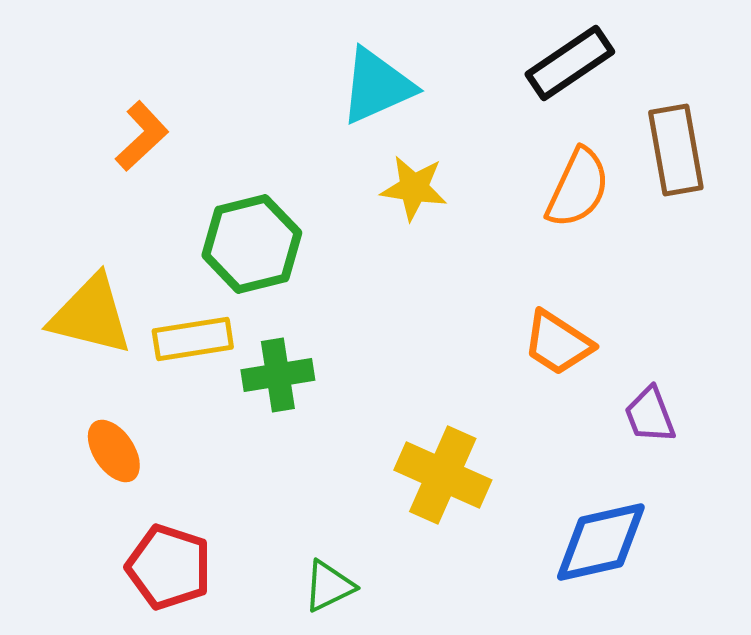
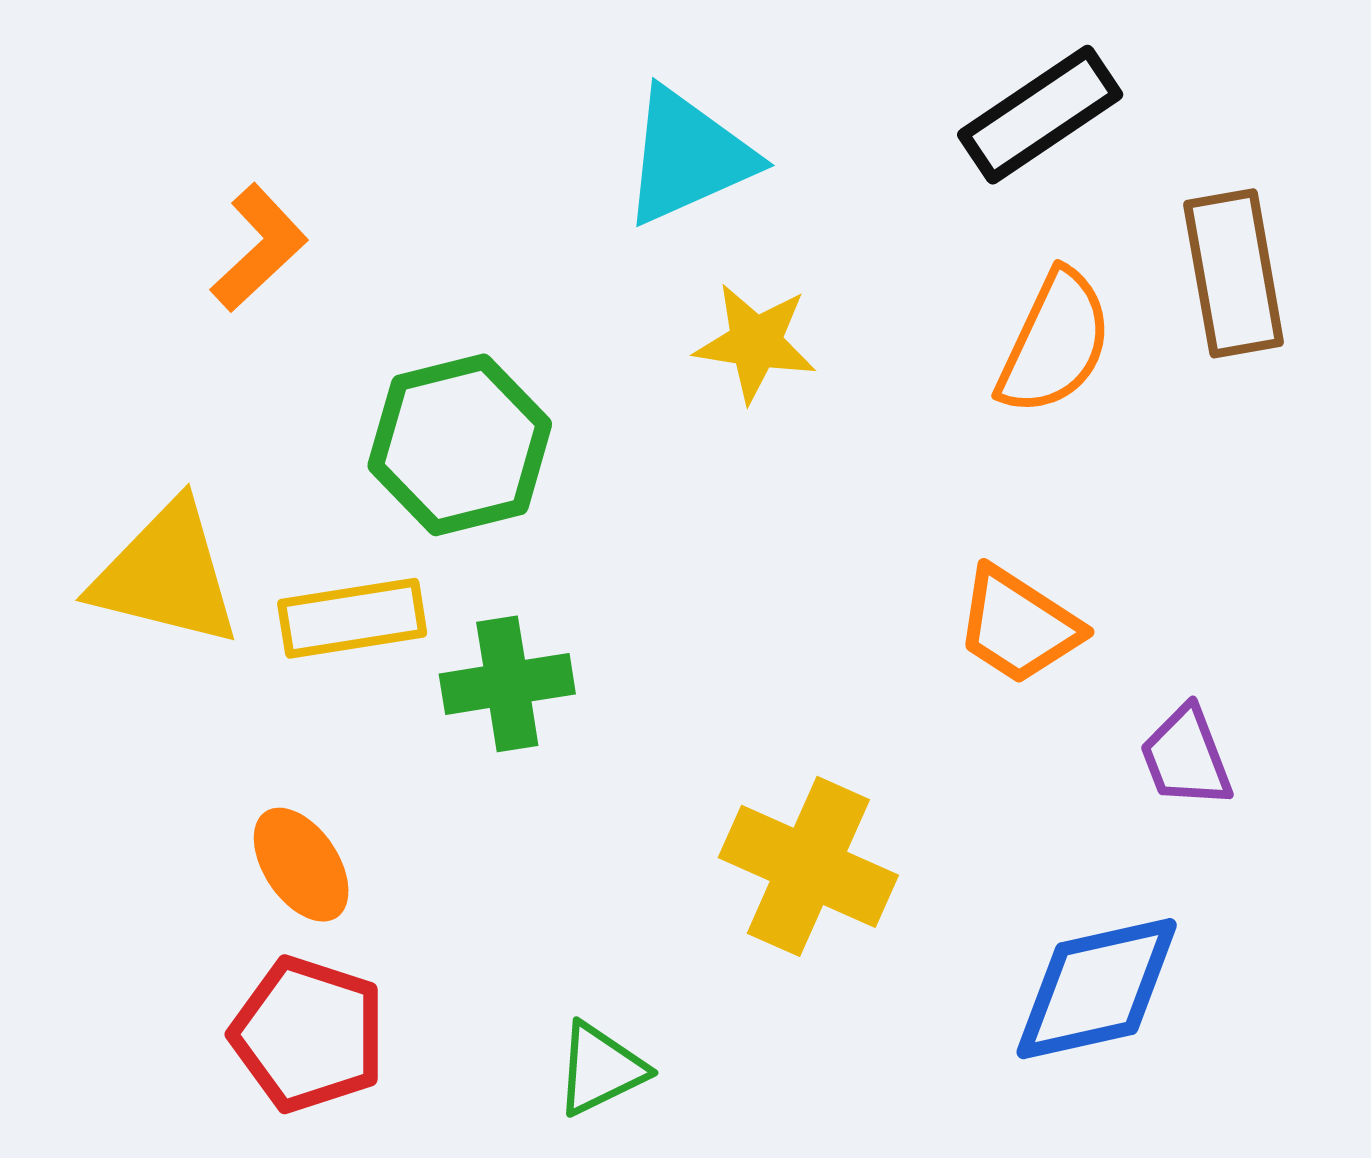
orange ellipse: (114, 451) -> (301, 865), moved

